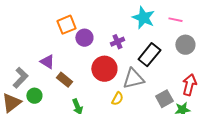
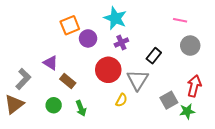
cyan star: (143, 18) -> (115, 18), moved
black rectangle: (149, 55) -> (154, 56), size x0.7
gray triangle: (133, 79) -> (138, 80), turned -45
green circle: (34, 96) -> (54, 105), moved

